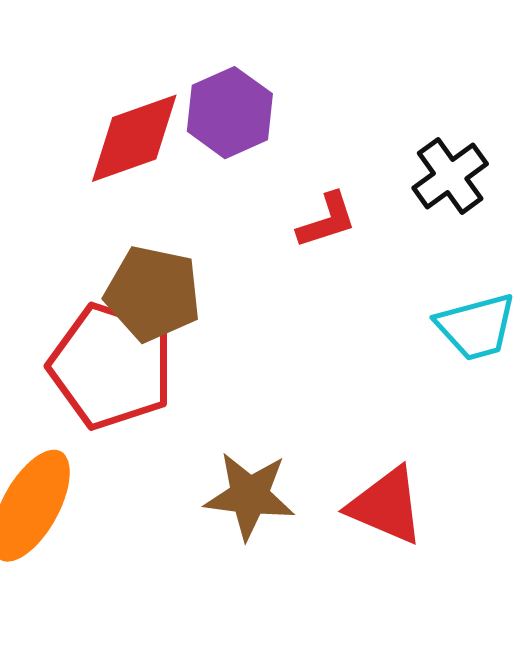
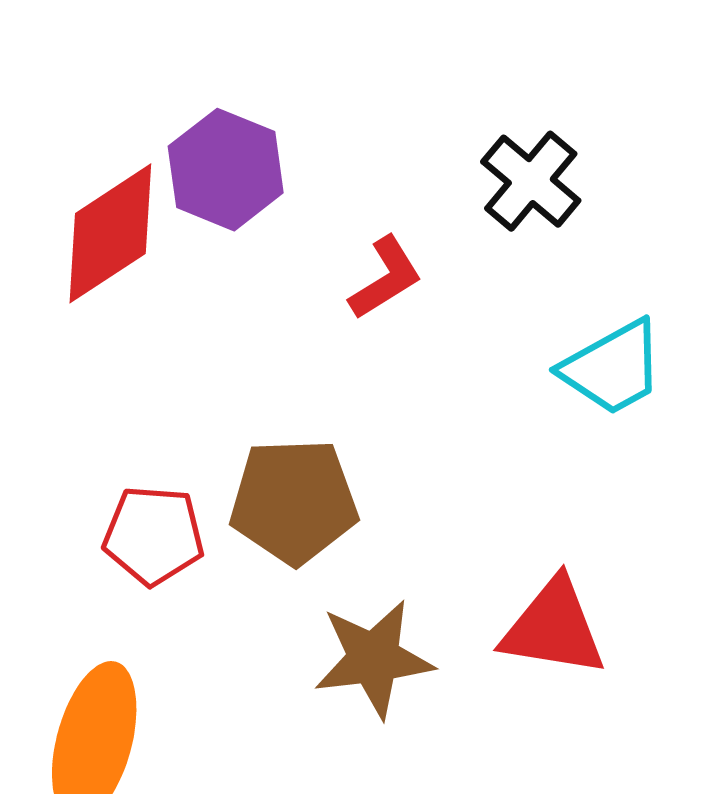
brown pentagon: (153, 294) -> (294, 501), moved
red pentagon: (111, 366) -> (154, 535), size x0.6

